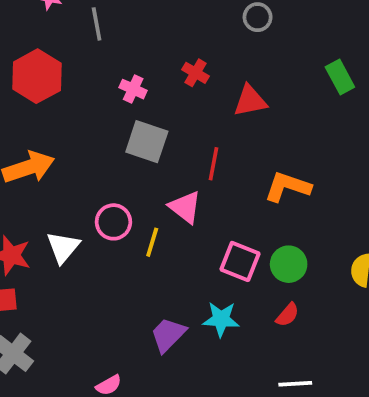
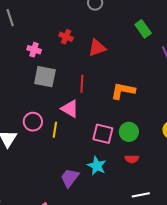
red semicircle: (287, 315) -> (132, 159), turned 56
cyan star: (221, 319) -> (97, 166), turned 30

